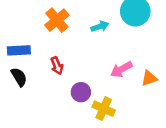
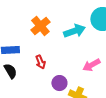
cyan arrow: (100, 26) -> (74, 31), size x1.5

